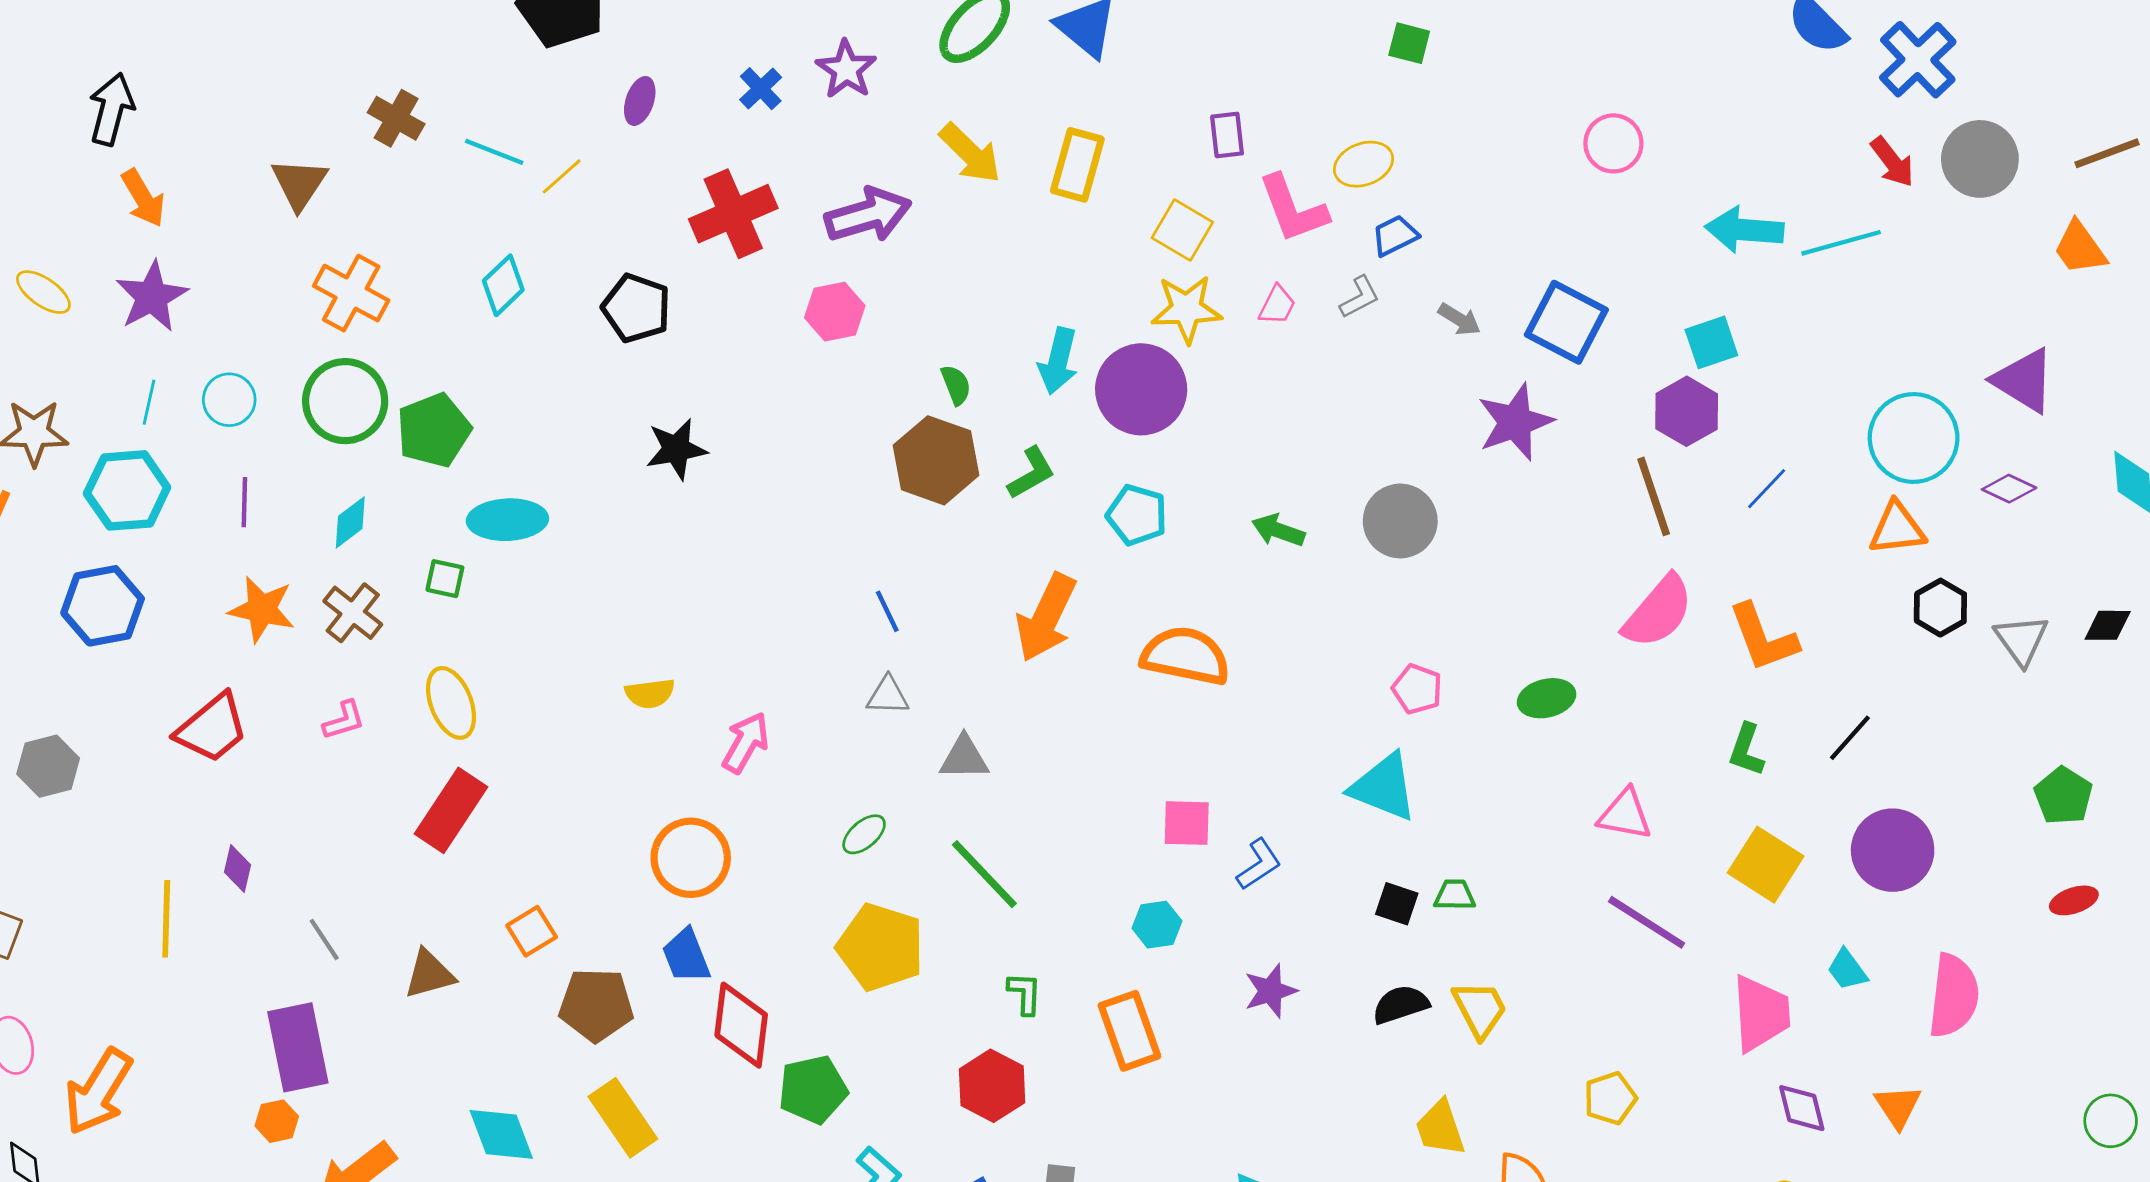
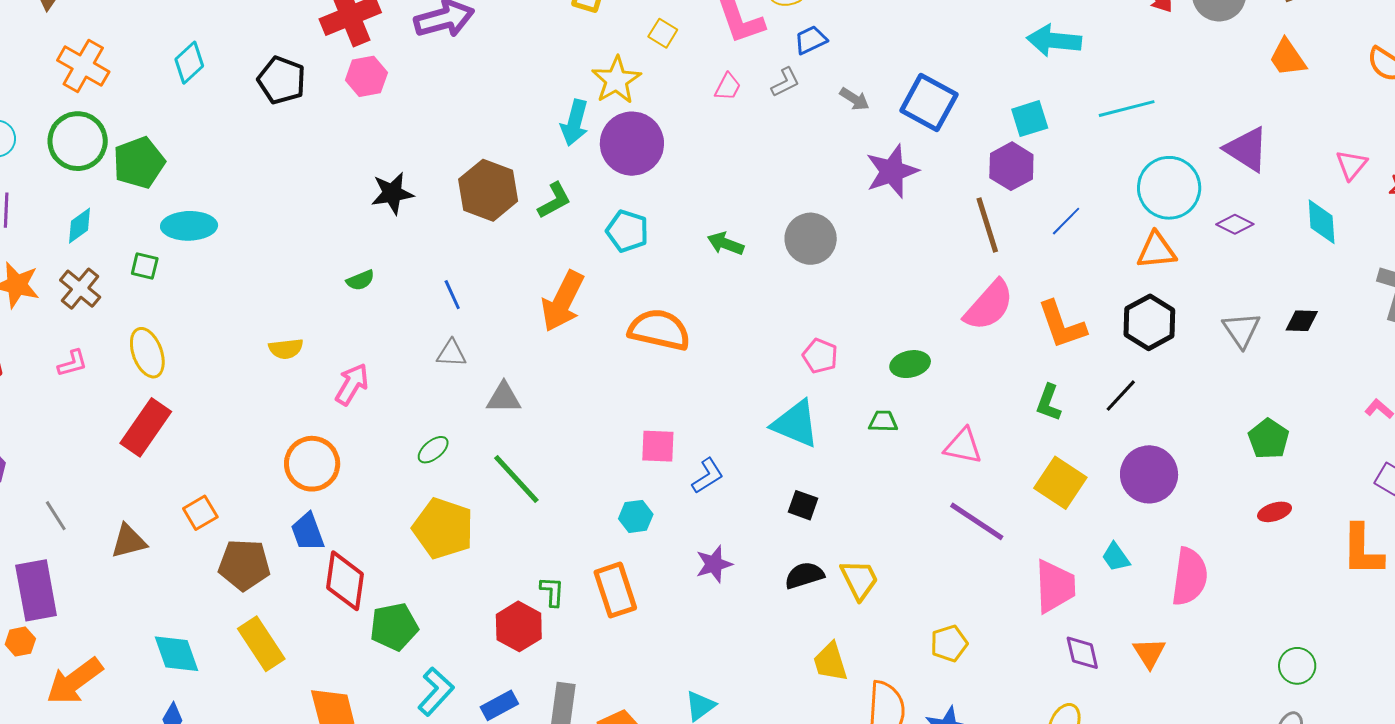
yellow square: (1182, 230) -> (663, 33), size x0.7
cyan line: (1841, 243) -> (1127, 109), moved
yellow star: (1187, 309) -> (616, 80), moved, turned -30
pink hexagon: (835, 312) -> (366, 76), moved
green semicircle: (956, 385) -> (360, 280), moved, turned 88
black star: (676, 449) -> (392, 193), moved
black hexagon: (1940, 608) -> (1149, 322), moved, size x1.4
green trapezoid: (1455, 895) -> (883, 421), moved
green L-shape: (1025, 993) -> (552, 592), moved

